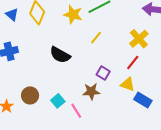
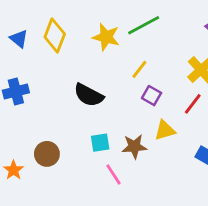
purple square: (103, 73) -> (152, 96), moved
yellow triangle: (128, 84) -> (165, 130), moved, turned -35
cyan square: (58, 101) -> (100, 143), moved, turned 32

